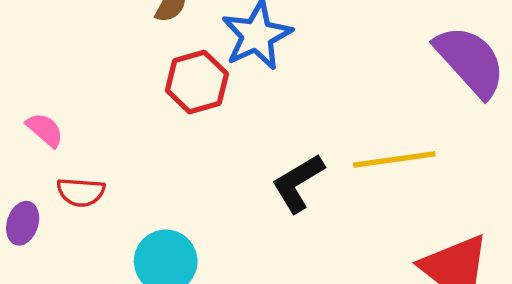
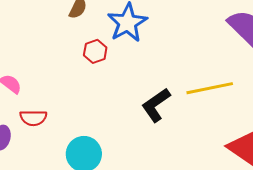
red hexagon: (197, 82) -> (95, 51), size x0.7

